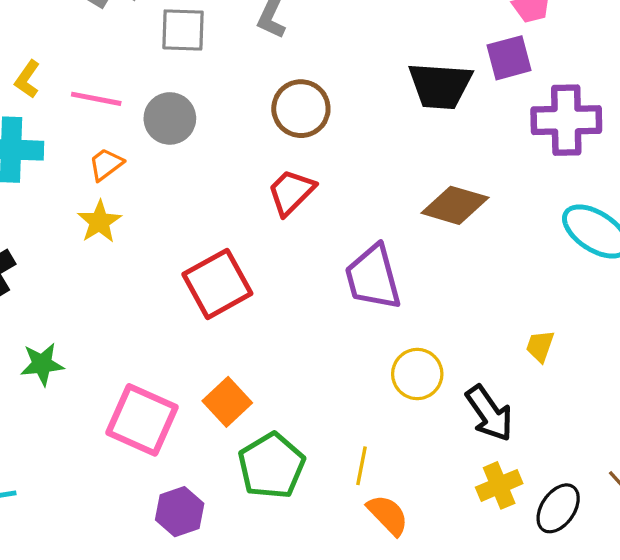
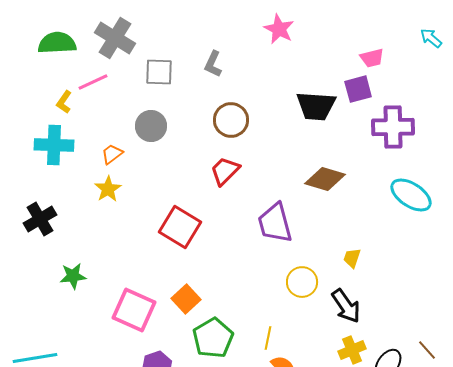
pink line: (96, 99) -> (93, 82), moved, turned -36
red square: (217, 284) -> (180, 227), turned -30
yellow trapezoid: (540, 346) -> (352, 258), moved

